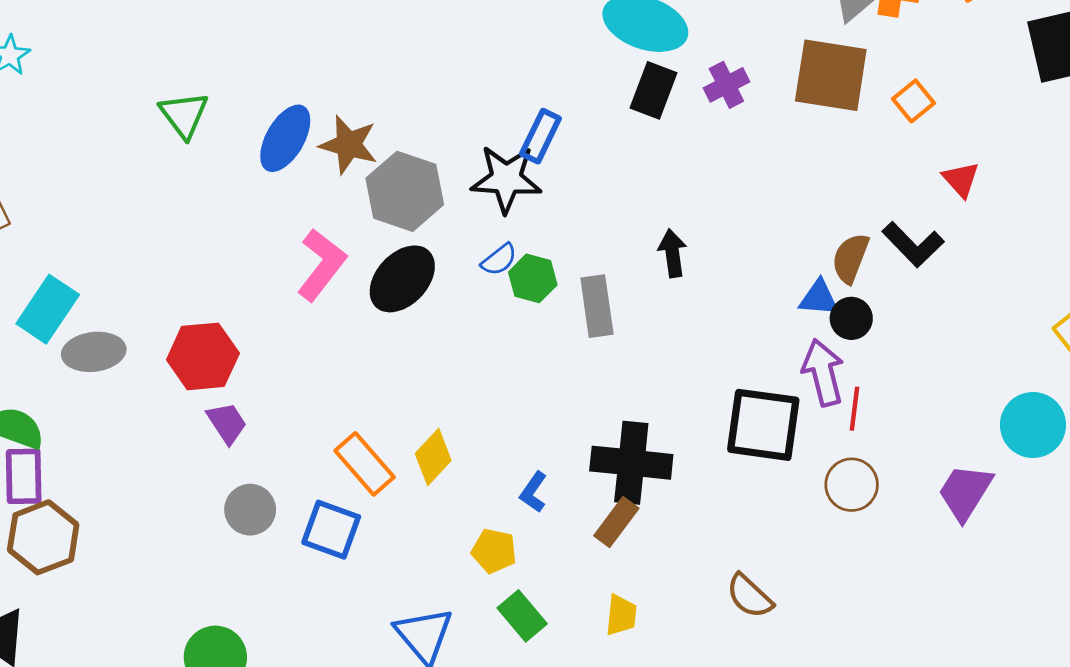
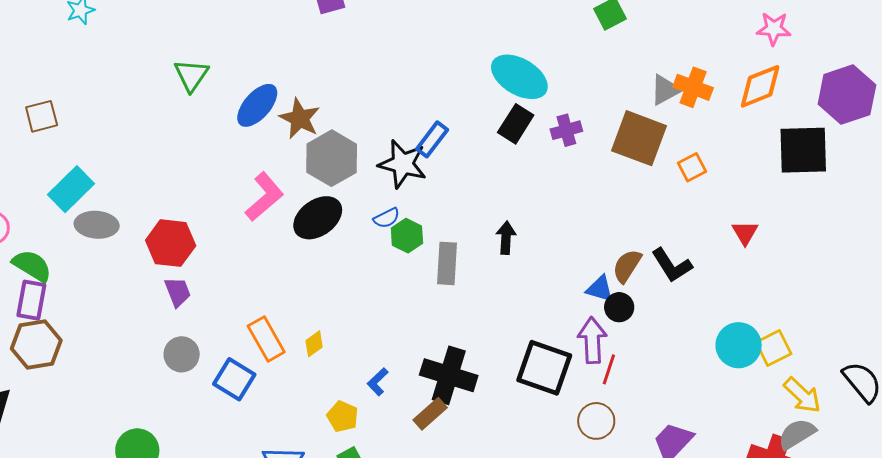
red triangle: (961, 180) -> (745, 233), moved
cyan circle: (1033, 425) -> (739, 345), moved
yellow diamond: (433, 457) -> (314, 344), size x0.7

